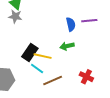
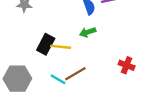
cyan line: (37, 69) -> (58, 79), moved
red cross: (86, 77) -> (127, 65), moved

